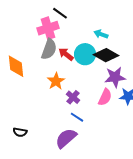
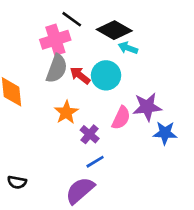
black diamond: (106, 55) -> (114, 30), moved
pink semicircle: (105, 97) -> (121, 118), moved
blue line: (77, 117) -> (95, 162), turned -64

